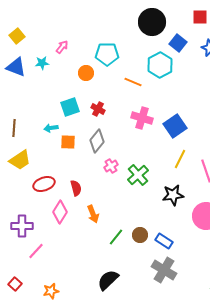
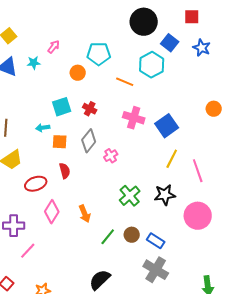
pink cross: (111, 166) -> (111, 156), moved
green cross: (138, 175) -> (130, 196), moved
red semicircle: (76, 188) -> (65, 171), moved

